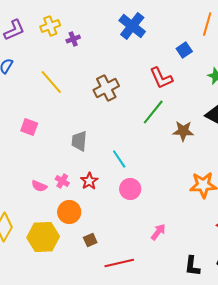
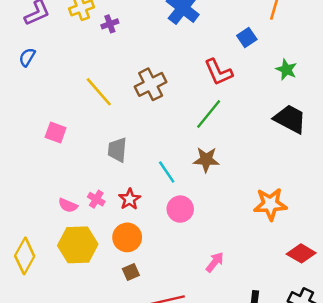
yellow line: (51, 82) -> (99, 92), moved
brown star: (183, 131) -> (206, 160), moved
orange circle: (69, 212) -> (127, 237), moved
yellow hexagon: (43, 237) -> (78, 245), moved

